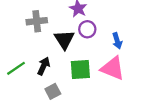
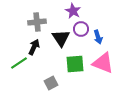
blue arrow: (117, 41) -> (98, 37), moved
black arrow: (44, 66) -> (34, 47), moved

